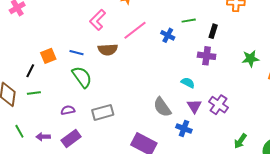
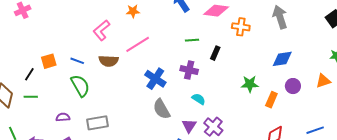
blue cross: (168, 35) -> (155, 79), moved, size x1.5
purple cross: (207, 56) -> (189, 70), moved
cyan semicircle: (188, 83) -> (199, 99), moved
gray semicircle: (162, 107) -> (161, 109), moved

